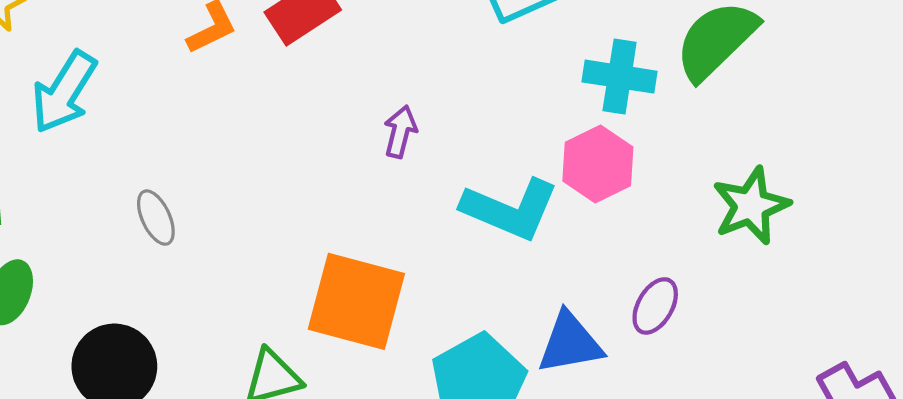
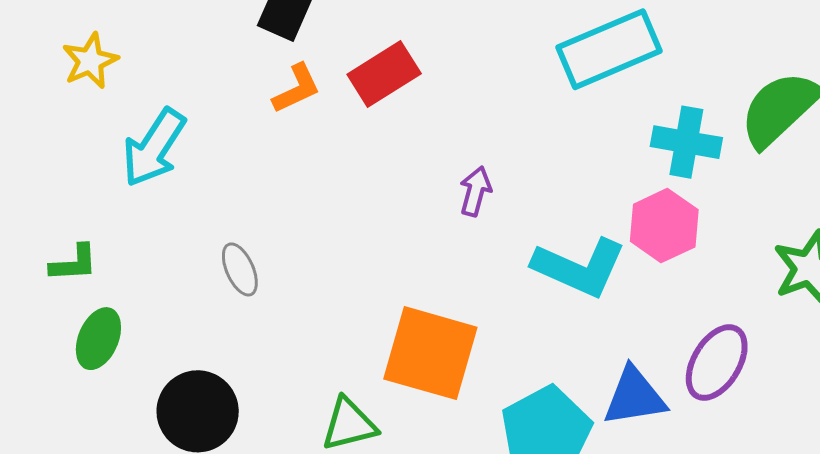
purple ellipse: (655, 306) -> (717, 362), size x1.4

